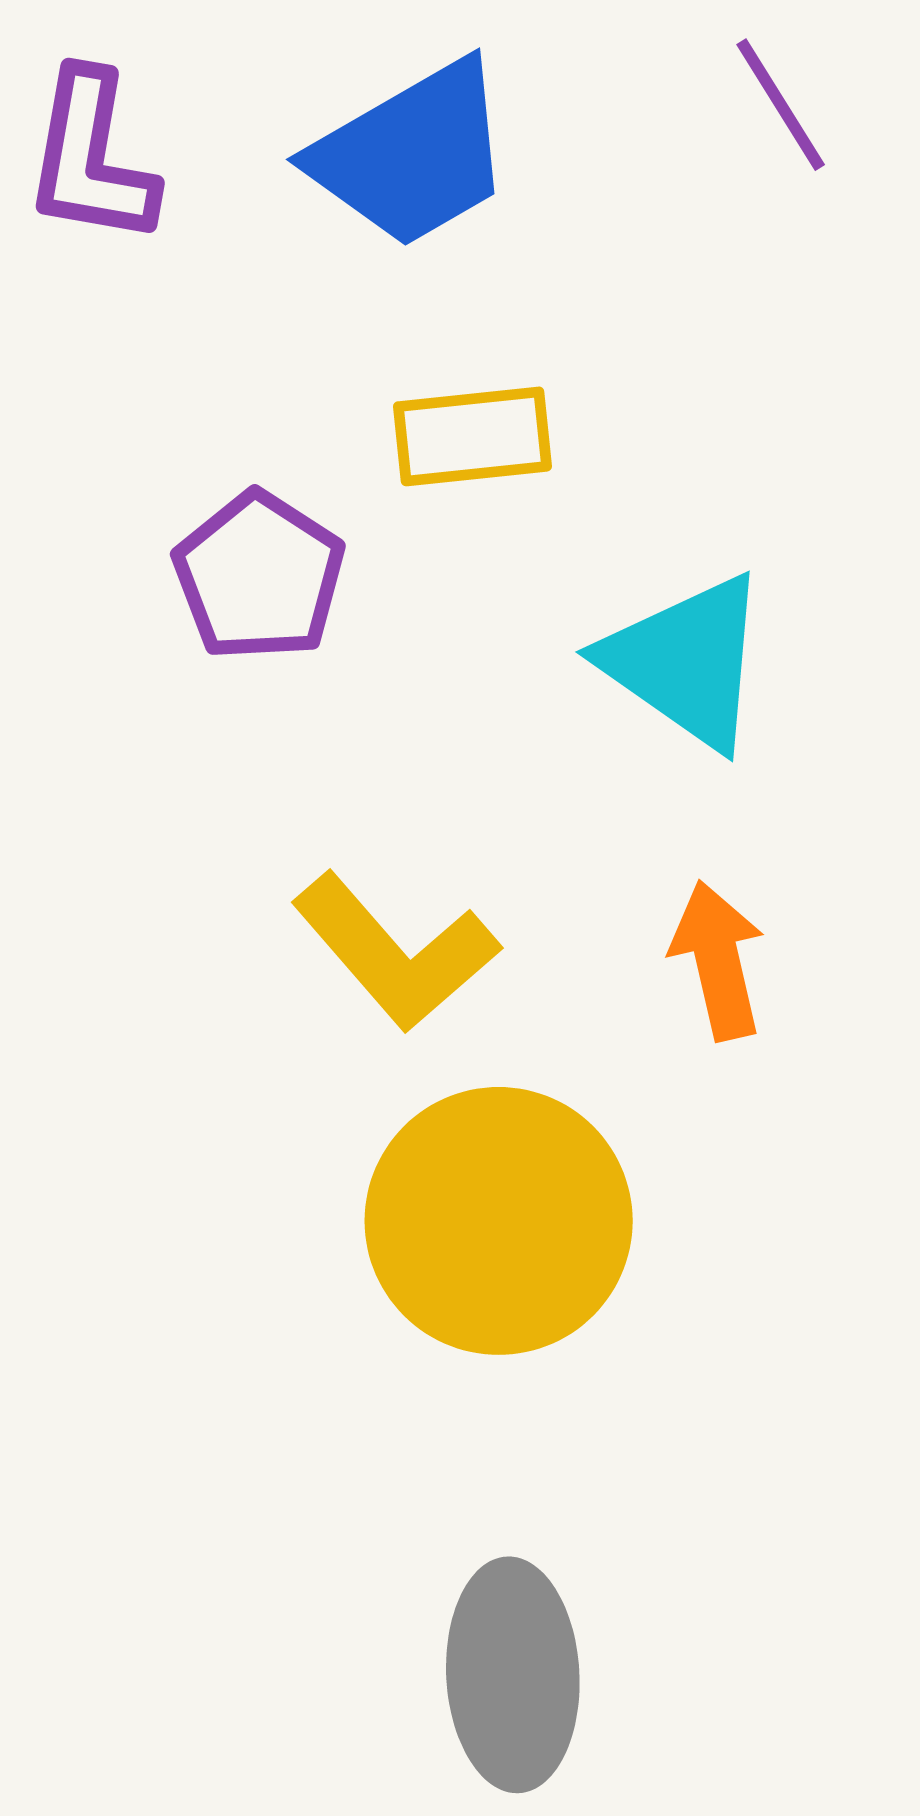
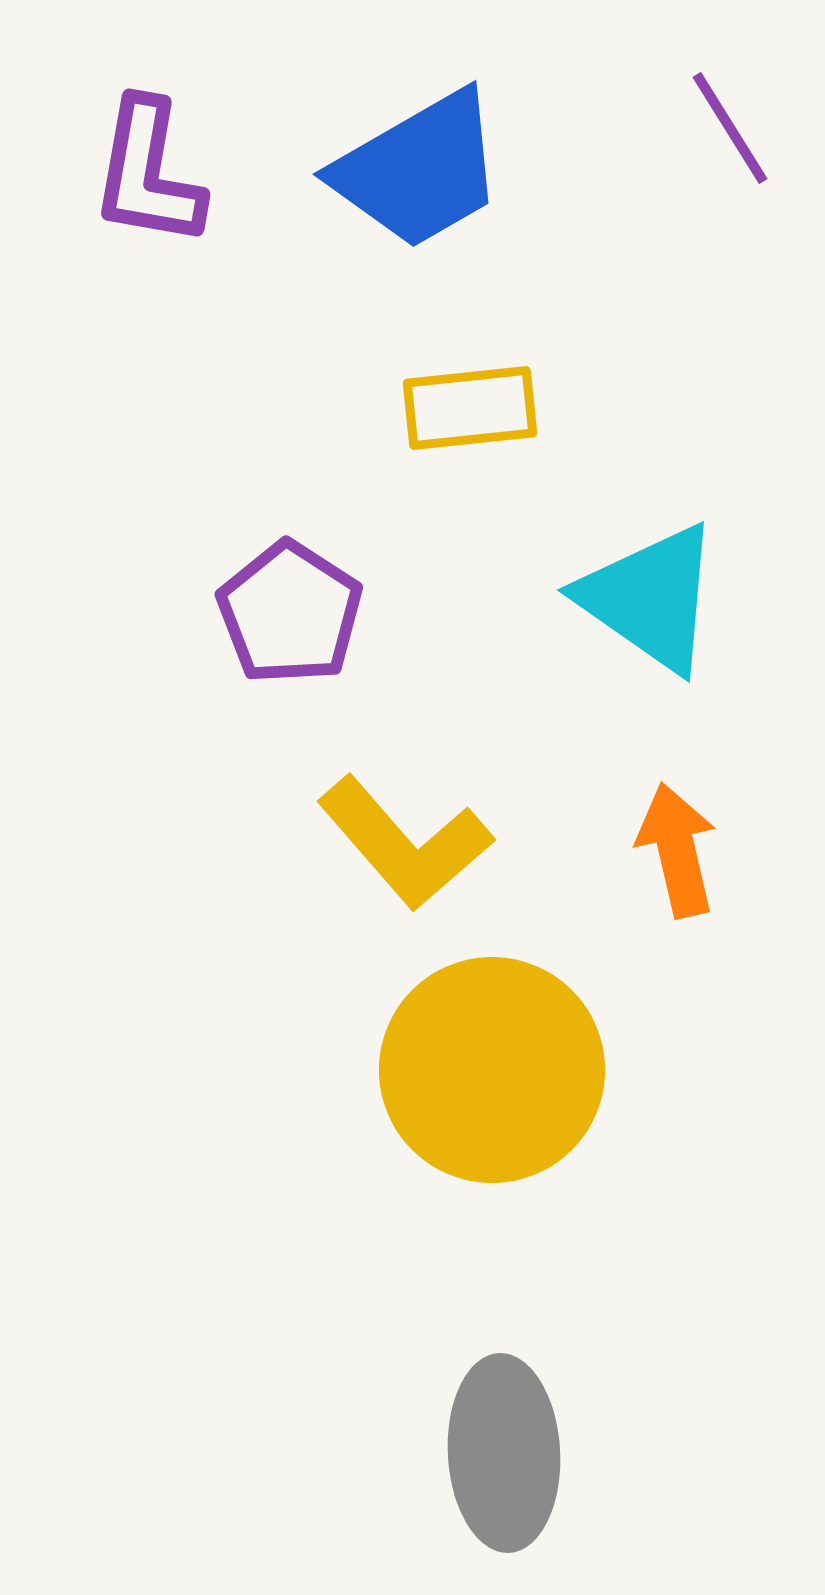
purple pentagon: (259, 576) -> (290, 613), moved

